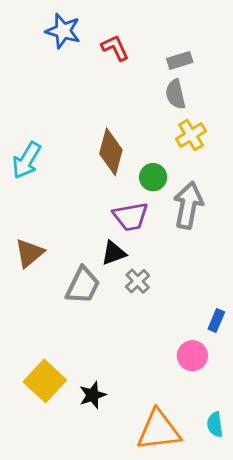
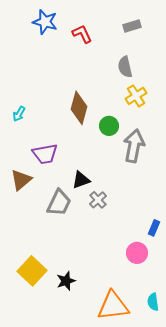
gray rectangle: (180, 60) -> (132, 26), moved
cyan arrow: (27, 160) -> (19, 114), size x0.6
purple trapezoid: (131, 216) -> (45, 154), moved

